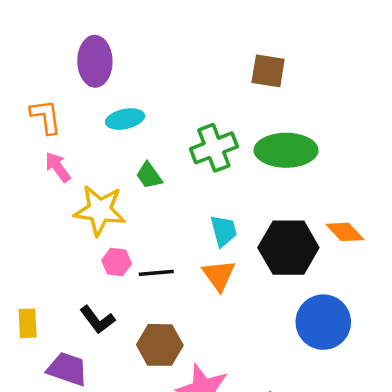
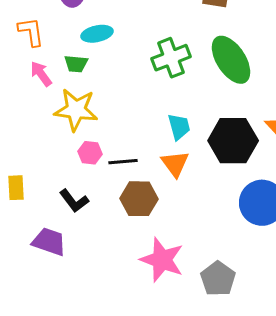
green ellipse: (286, 150) -> (231, 60), turned 57
green trapezoid: (149, 175) -> (76, 64), moved, turned -50
yellow rectangle: (28, 323) -> (16, 188), moved
brown hexagon: (160, 345) -> (139, 199), moved

